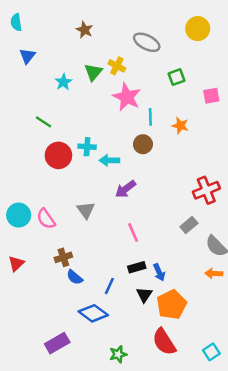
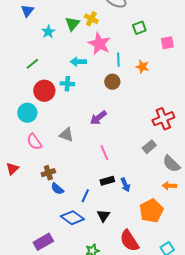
blue triangle: (27, 56) -> (27, 11), moved
green line: (44, 122) -> (32, 64), turned -72
cyan arrow: (109, 160) -> (78, 62), moved
gray triangle: (86, 210) -> (66, 135), turned -35
cyan circle: (19, 215) -> (27, 113), moved
red triangle: (16, 264) -> (12, 169), moved
black triangle: (144, 295) -> (103, 216), moved
orange pentagon: (172, 305) -> (151, 211), moved

